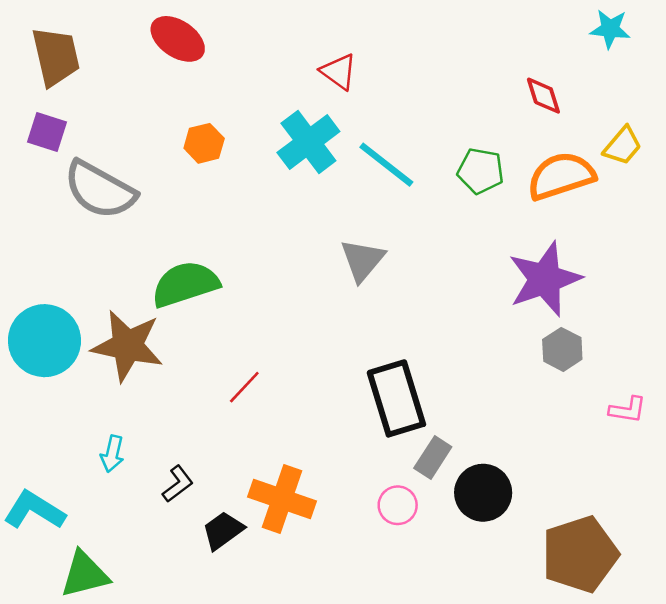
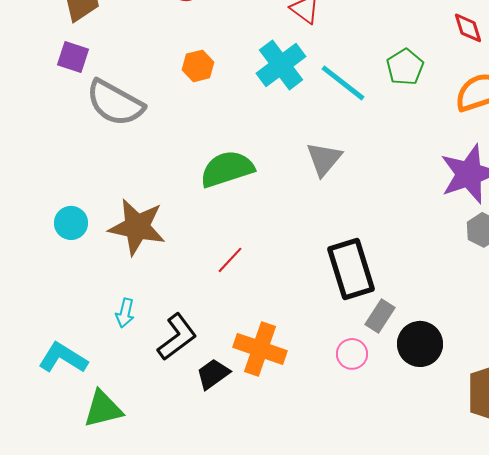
green pentagon: (481, 171) -> (405, 67), moved, turned 30
green semicircle: (185, 284) -> (227, 169), moved
cyan circle: (44, 341) -> (71, 223), size x0.6
black L-shape: (178, 484) -> (177, 337), size x1.6

